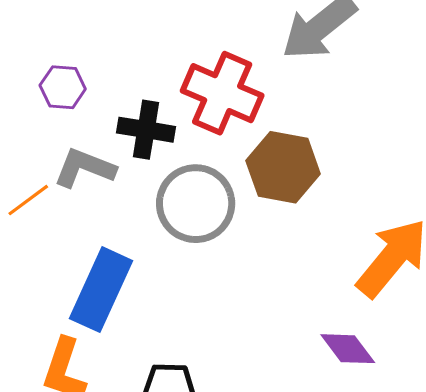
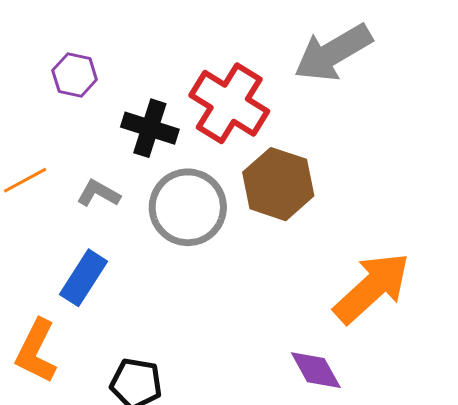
gray L-shape: (85, 168) -> (98, 193), moved, size x0.7
blue rectangle: (101, 290) -> (83, 278), size x0.7

